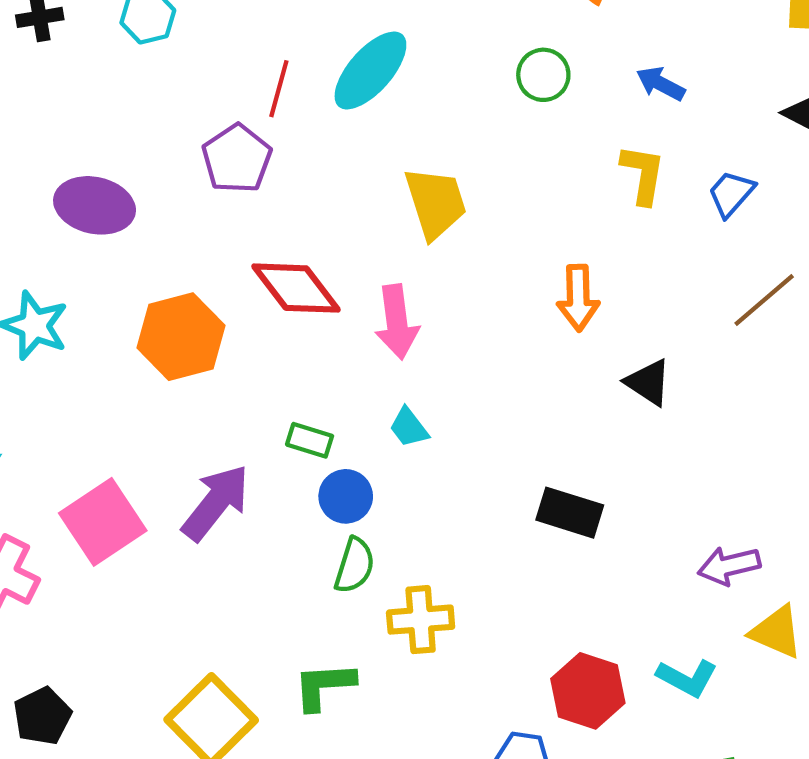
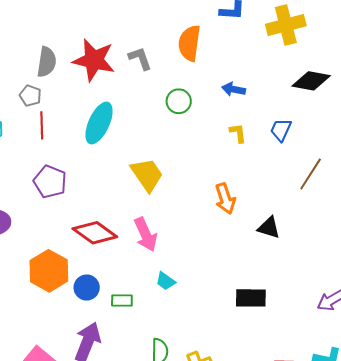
red line: (279, 89) -> (42, 125), moved
yellow L-shape: (643, 174) -> (238, 133), size x0.7
blue circle: (346, 496) -> (87, 288), moved

